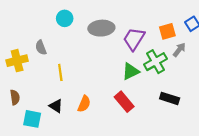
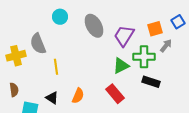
gray ellipse: (101, 28) -> (94, 26), turned 65
gray semicircle: (41, 48) -> (38, 44), size x1.5
green cross: (155, 62) -> (144, 57), turned 30
black rectangle: (170, 98) -> (151, 82), moved

